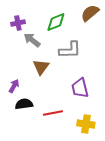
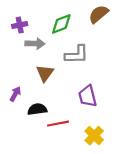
gray arrow: (32, 40) -> (35, 44), turned 144
black semicircle: (24, 104) -> (37, 109), moved
yellow cross: (86, 124) -> (94, 136), turned 36

